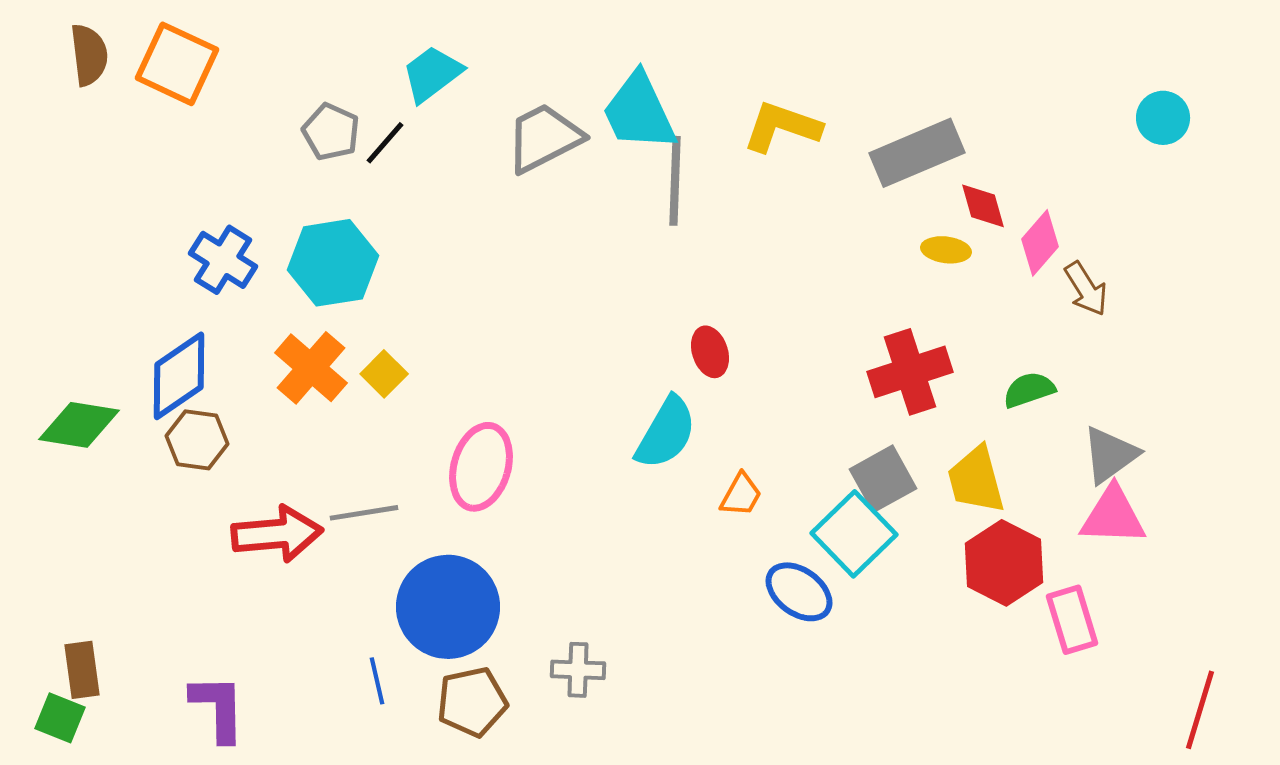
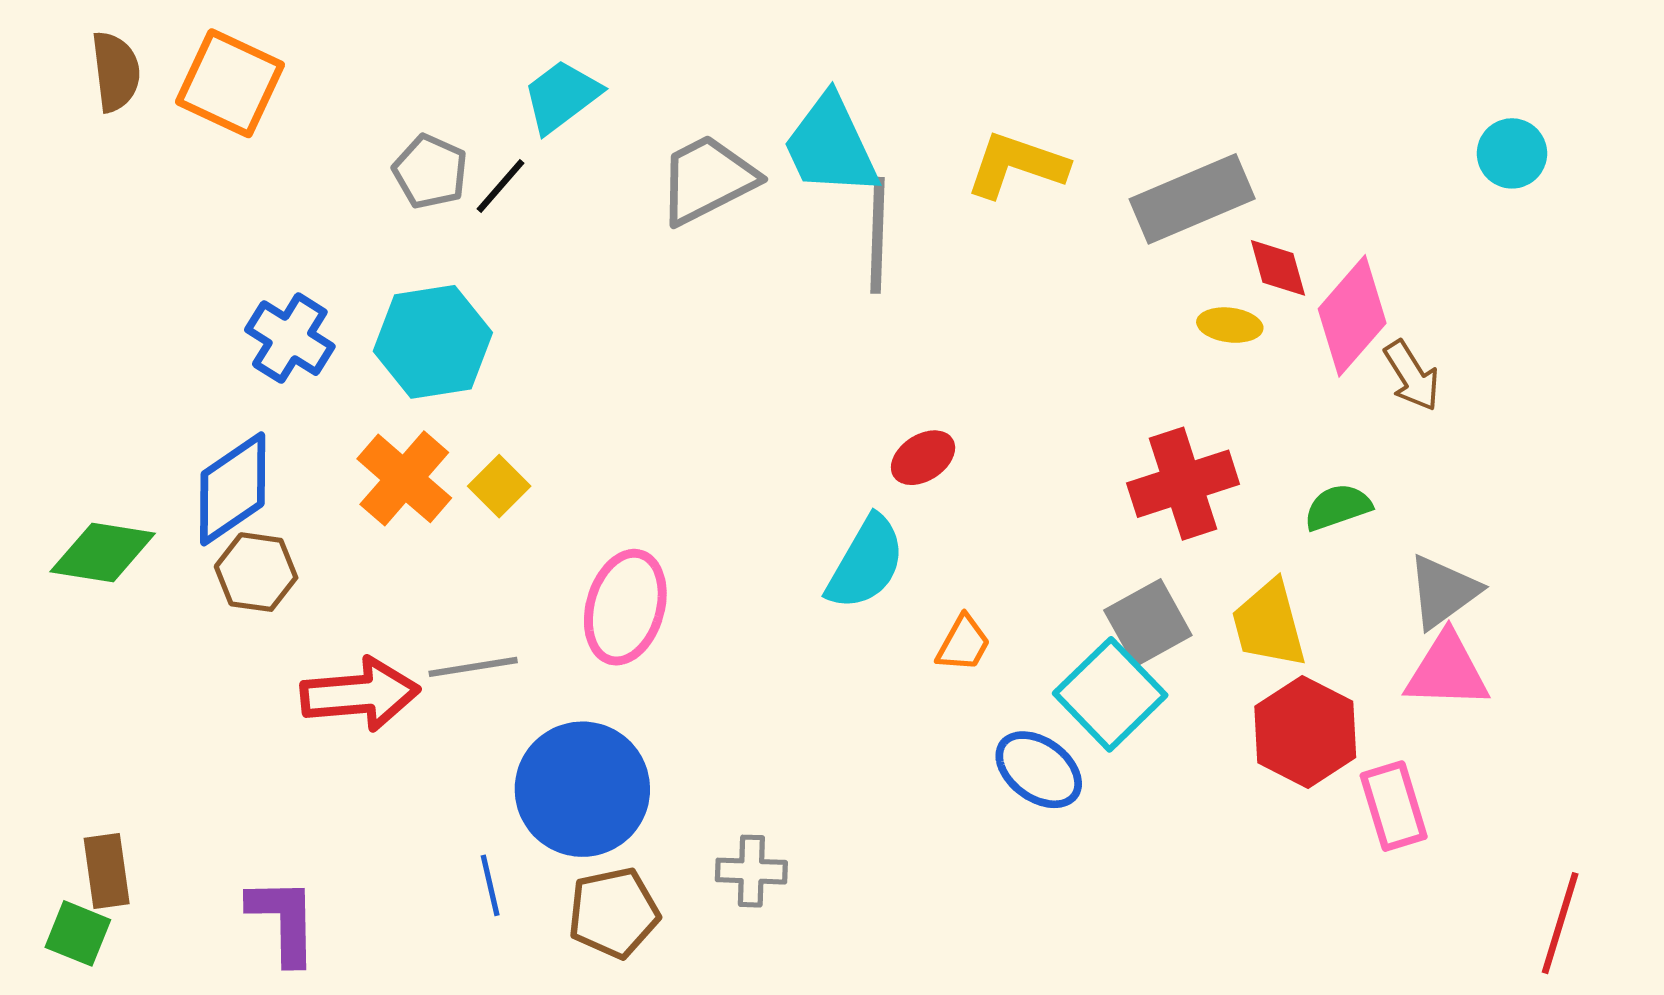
pink diamond: (1040, 243) -> (1352, 316), size x1.4
red ellipse: (710, 352) -> (923, 458), turned 75

